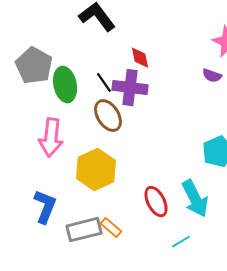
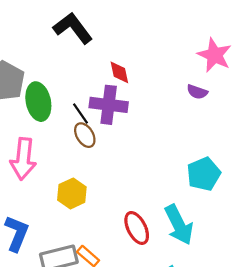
black line: (104, 83) -> (80, 113), moved
brown ellipse: (108, 116) -> (85, 135), size x0.7
yellow hexagon: (96, 170) -> (72, 193), size x0.7

